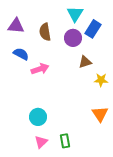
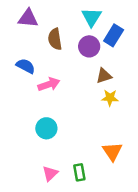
purple triangle: (16, 26) -> (28, 18), moved
yellow star: (101, 80) -> (110, 98), moved
orange triangle: (100, 114) -> (112, 152), moved
cyan circle: (38, 117) -> (46, 128), moved

